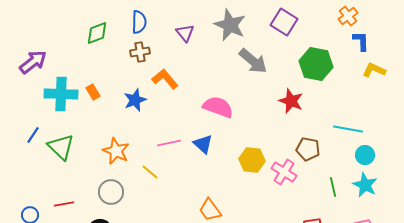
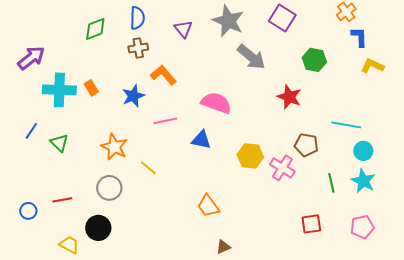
green hexagon: (316, 64) -> (314, 60), size x0.7
pink line: (169, 143) -> (165, 121), moved
blue triangle: (203, 144) -> (201, 140), turned -30
green triangle: (61, 147) -> (59, 143), size x0.7

